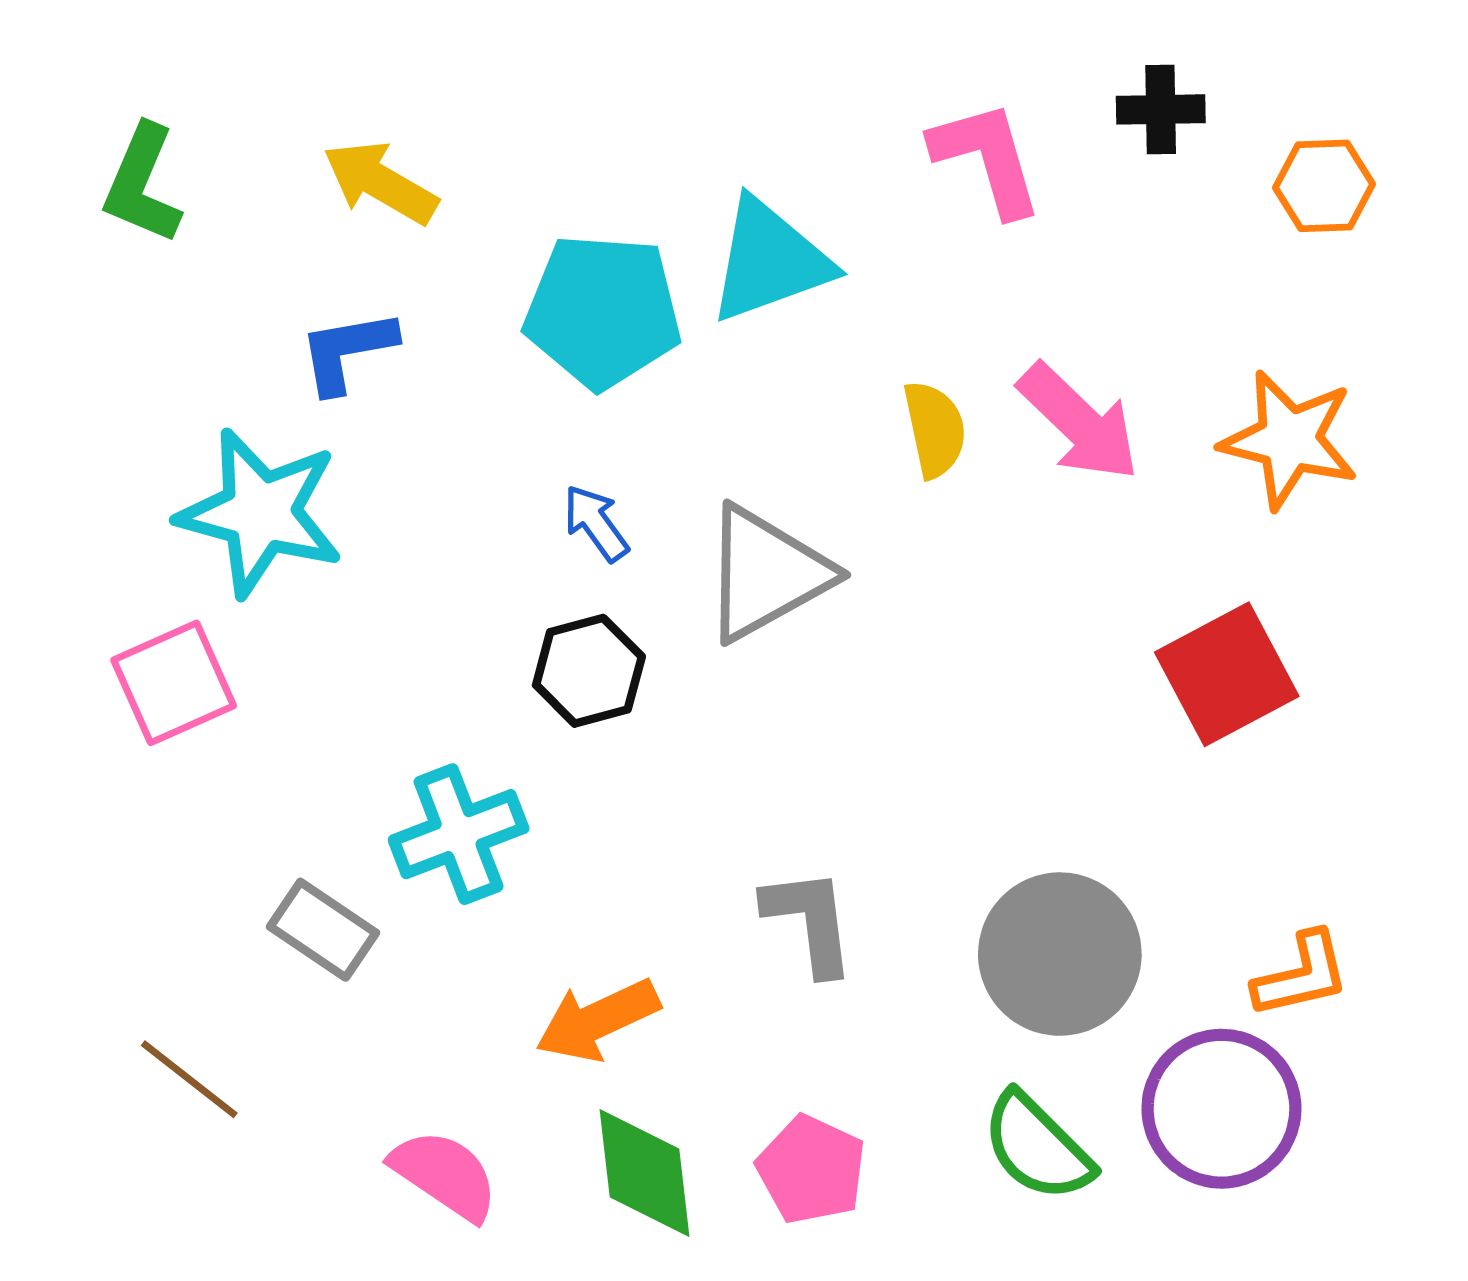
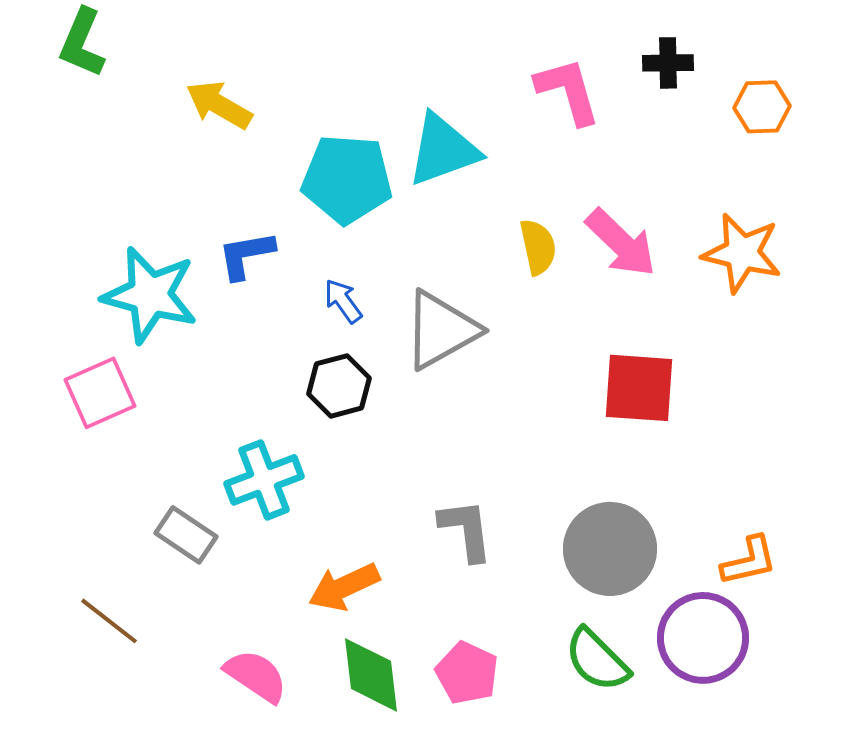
green L-shape: (142, 184) -> (82, 43), moved
blue L-shape: (347, 351) -> (246, 255), moved
red square: (1227, 674) -> (639, 388), moved, turned 32

